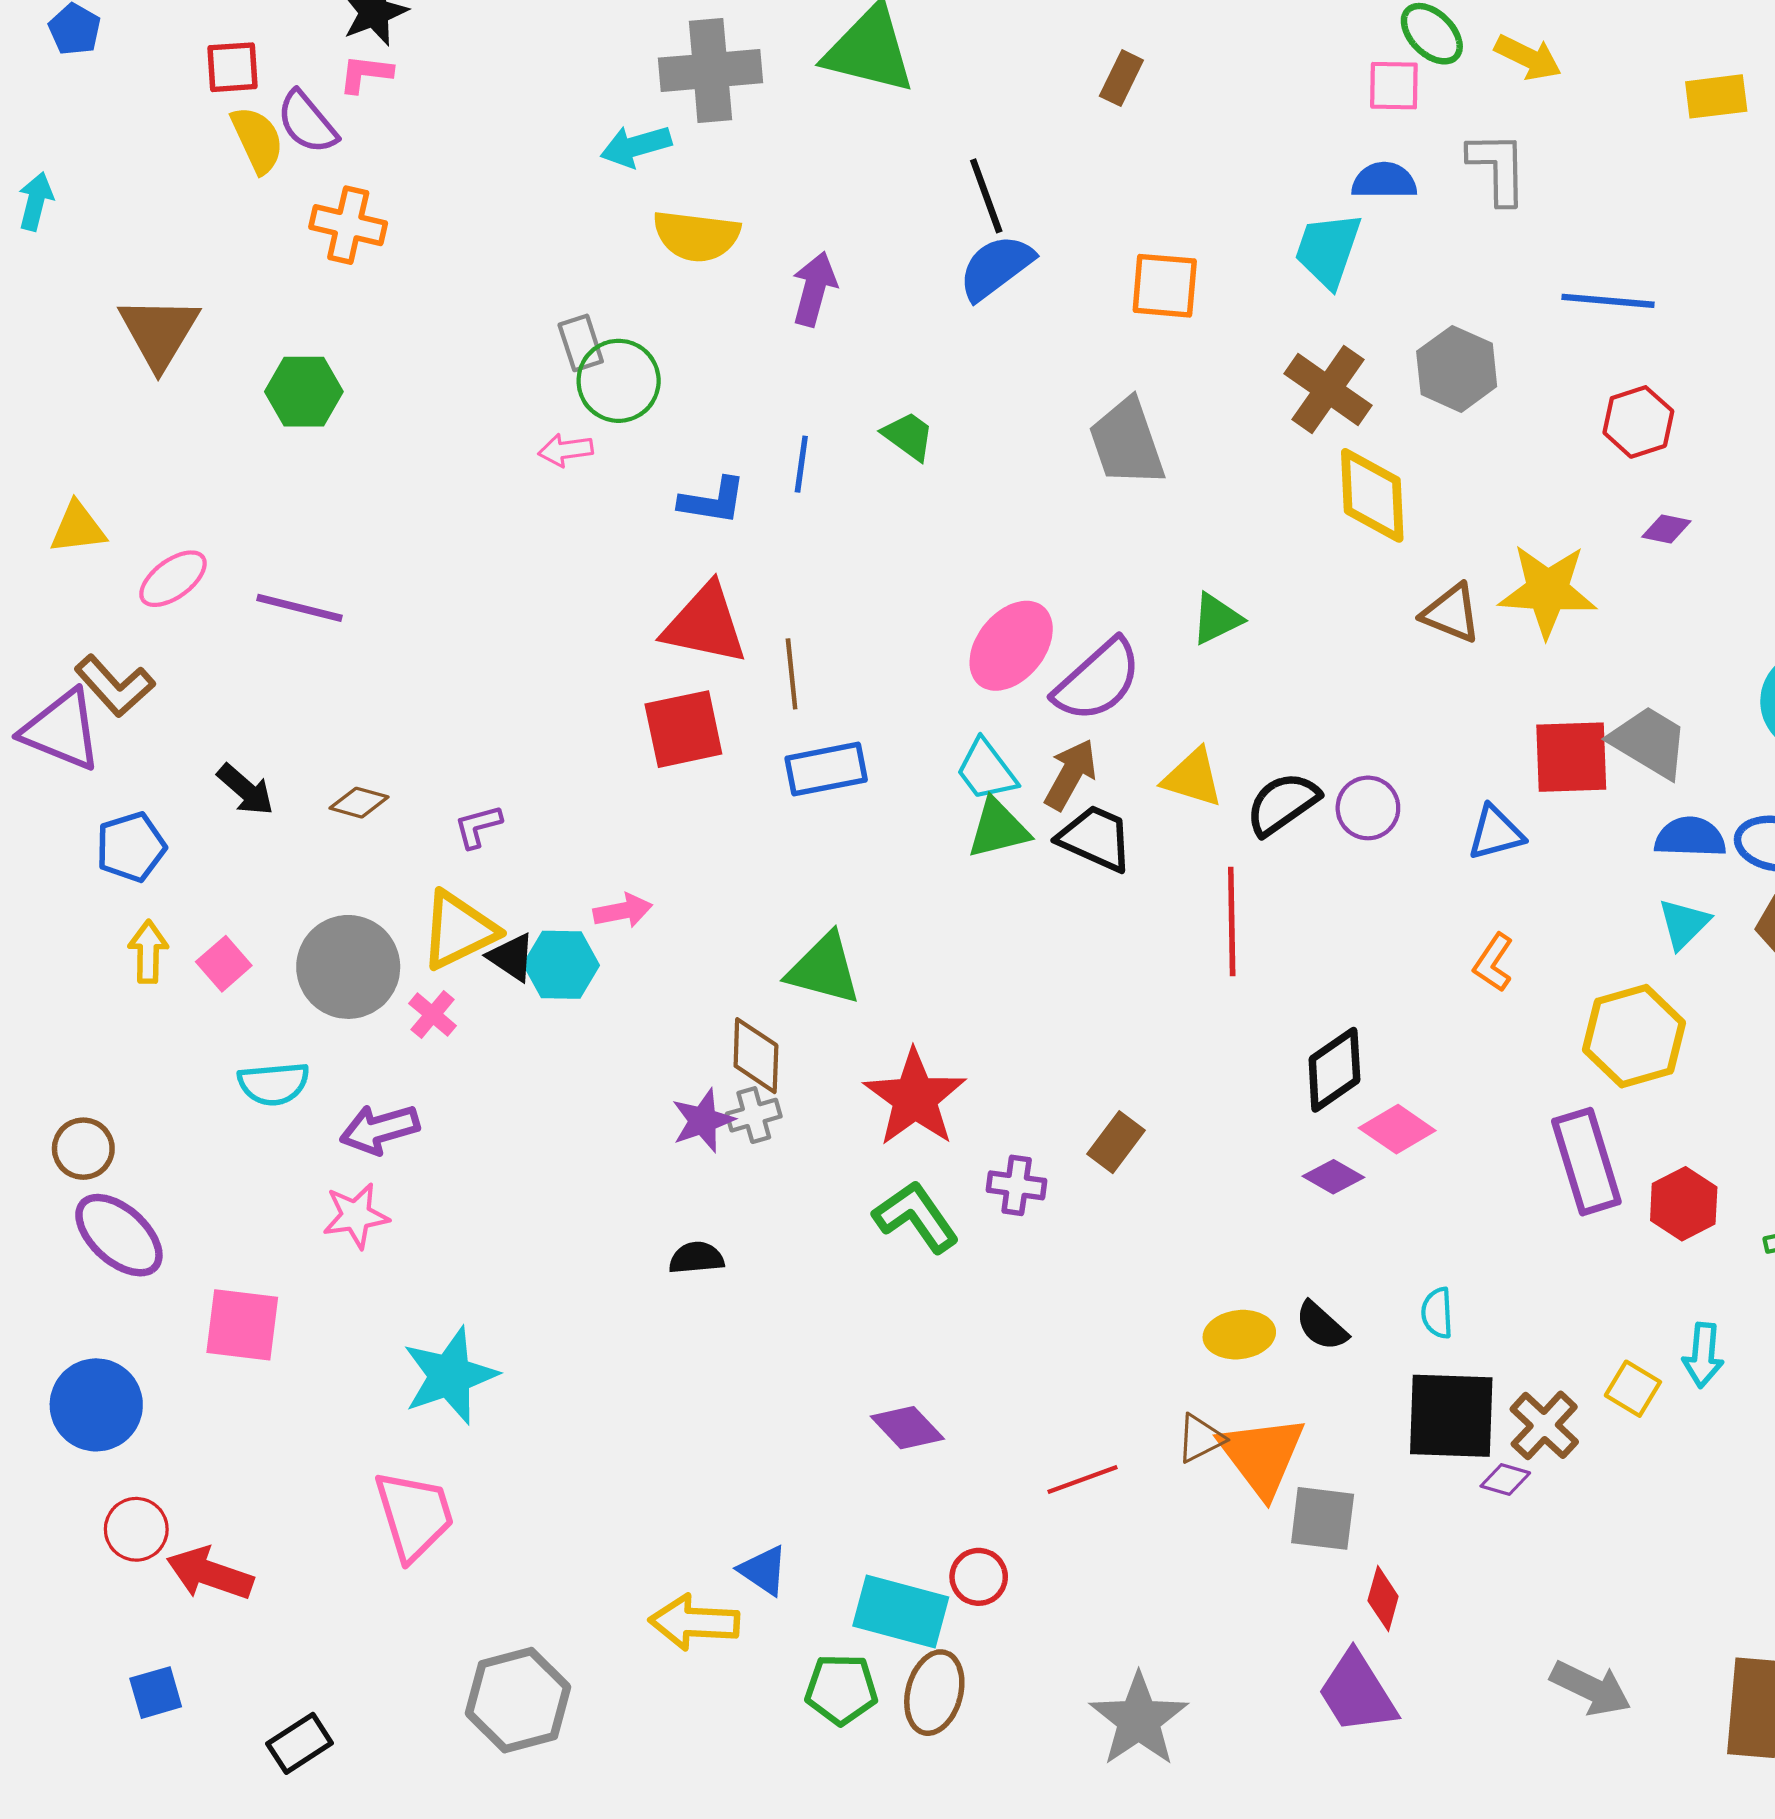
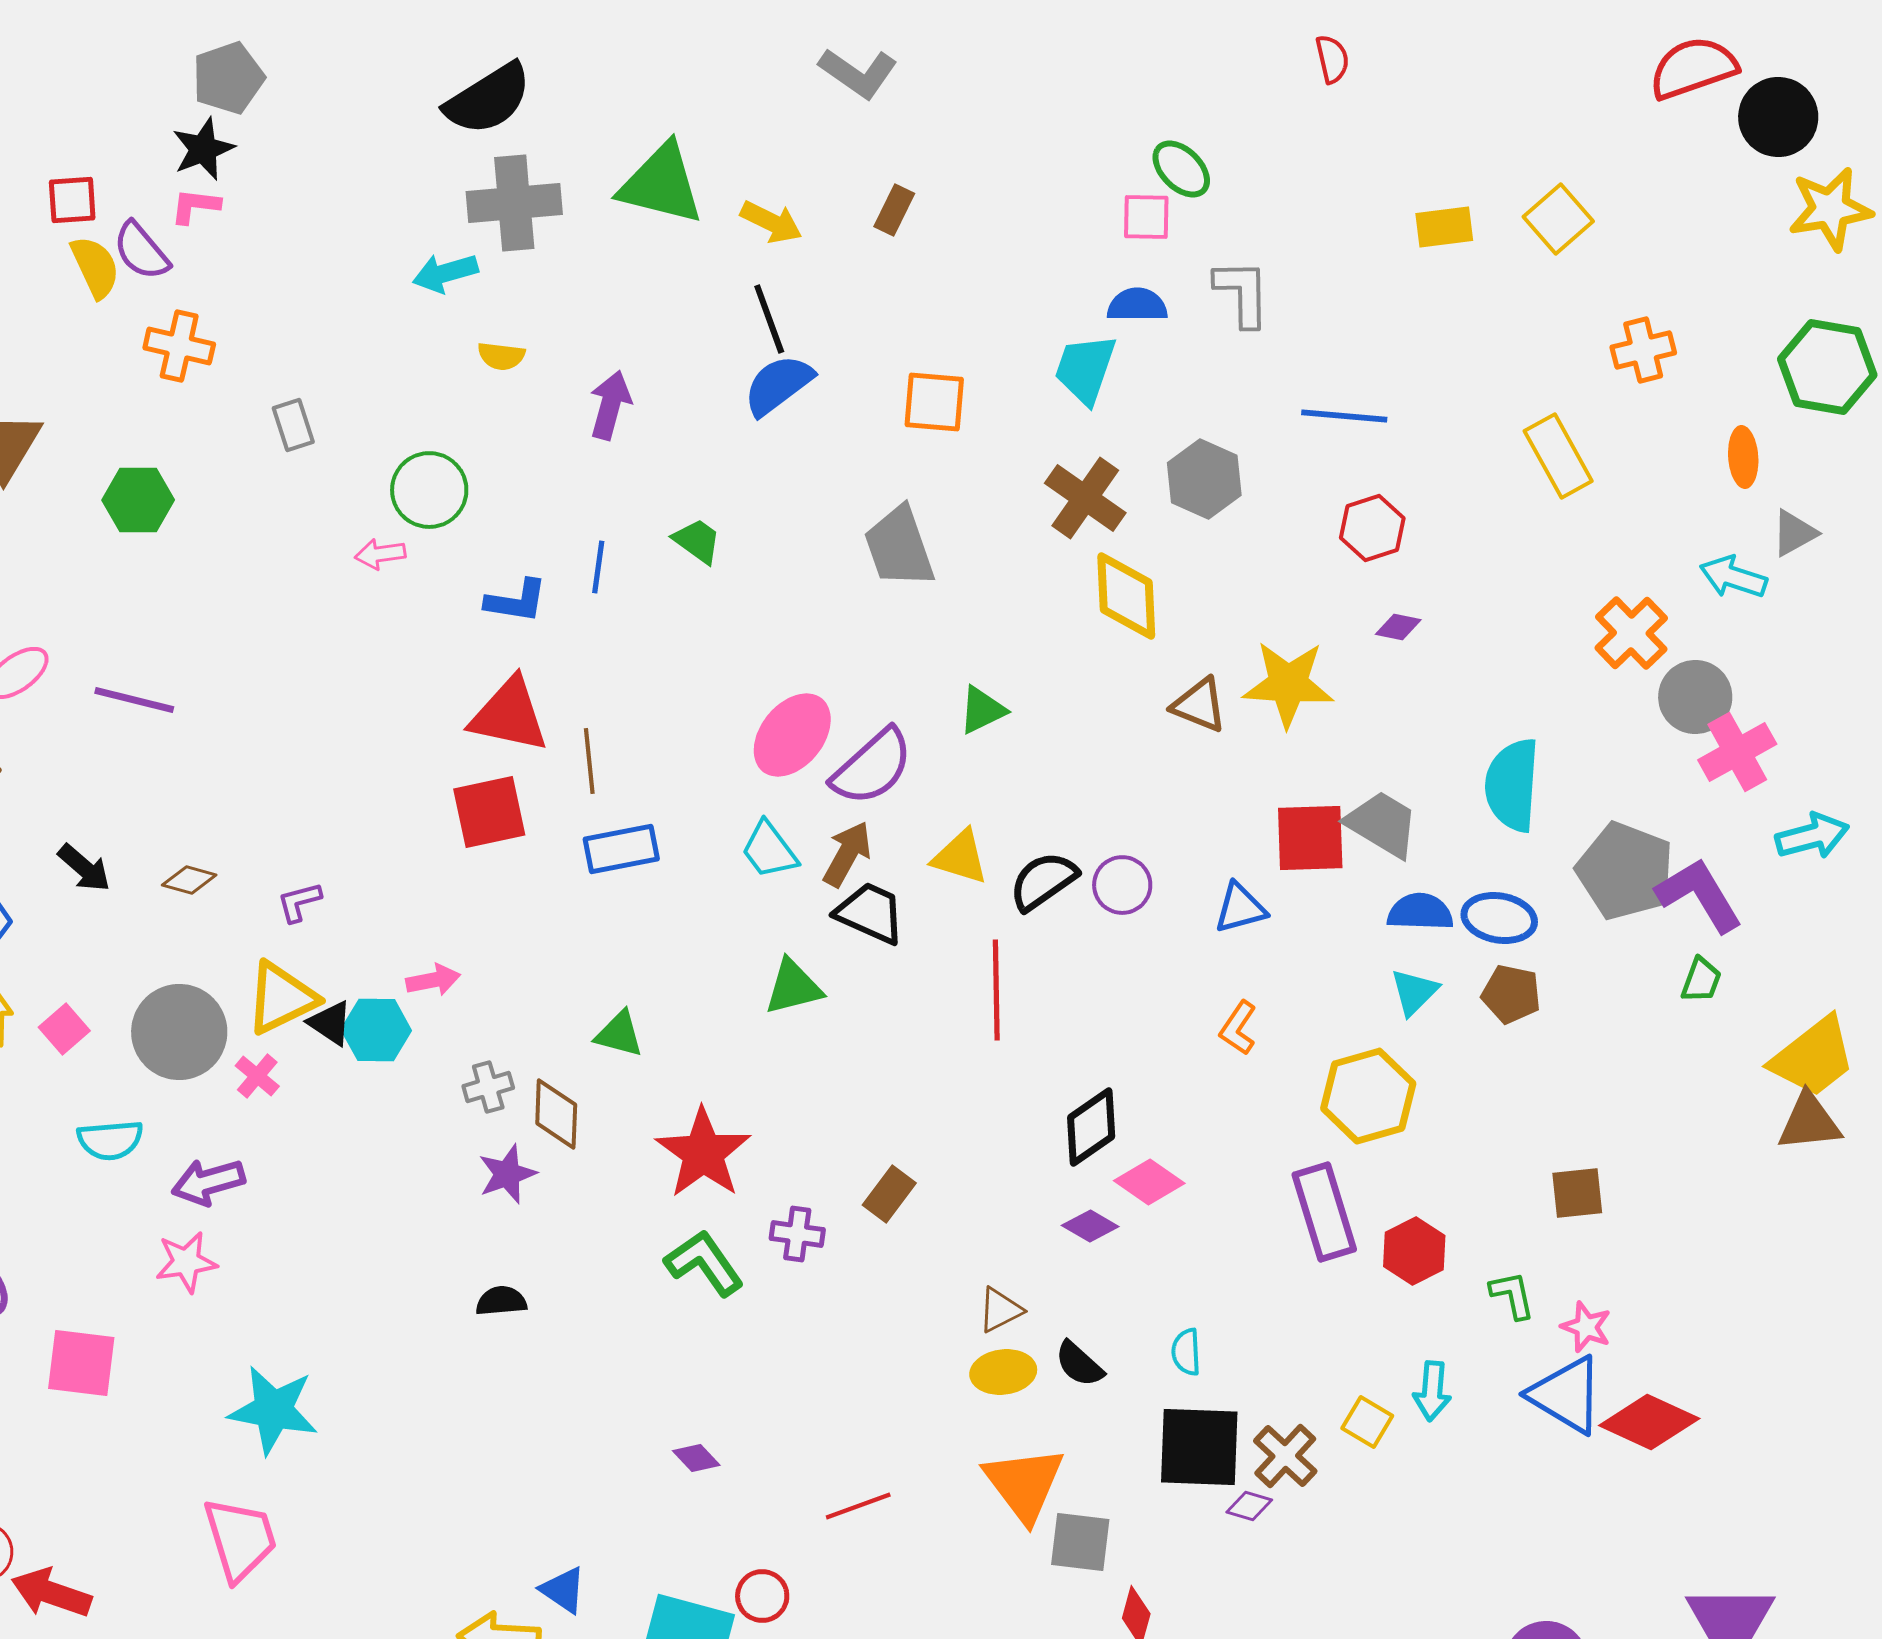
yellow arrow: (1528, 57) -> (771, 222), moved
yellow semicircle: (696, 236) -> (501, 356), size x0.6
gray rectangle: (581, 343) -> (293, 425), moved
green triangle: (998, 829) -> (793, 987), moved
green triangle: (824, 969) -> (619, 1034), size x0.7
gray cross: (754, 1115) -> (488, 1087), moved
cyan star: (450, 1376) -> (273, 1410), turned 30
purple diamond: (907, 1428) -> (696, 1458), size x0.7
brown triangle: (1200, 1438) -> (1000, 1310), moved

